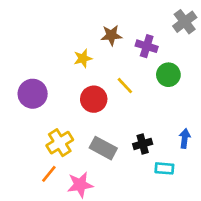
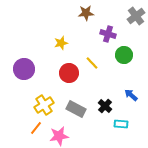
brown star: (111, 35) -> (86, 13), moved
blue arrow: (185, 139) -> (131, 95), moved, turned -56
black cross: (143, 144) -> (105, 106), turned -32

